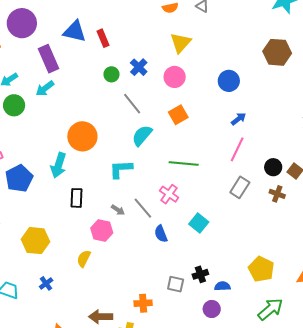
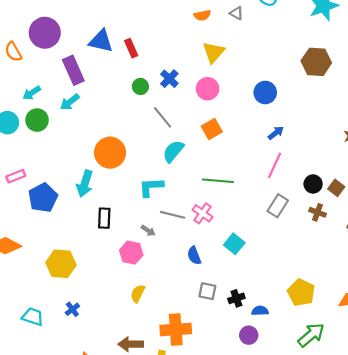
gray line: (143, 208) -> (173, 215), moved, turned -35
yellow semicircle: (84, 259) -> (138, 294), moved
gray square: (176, 284) -> (207, 291), moved
orange cross: (143, 303) -> (176, 330), size x1.6

